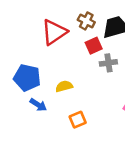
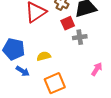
orange square: (78, 120) -> (55, 83), size x1.5

